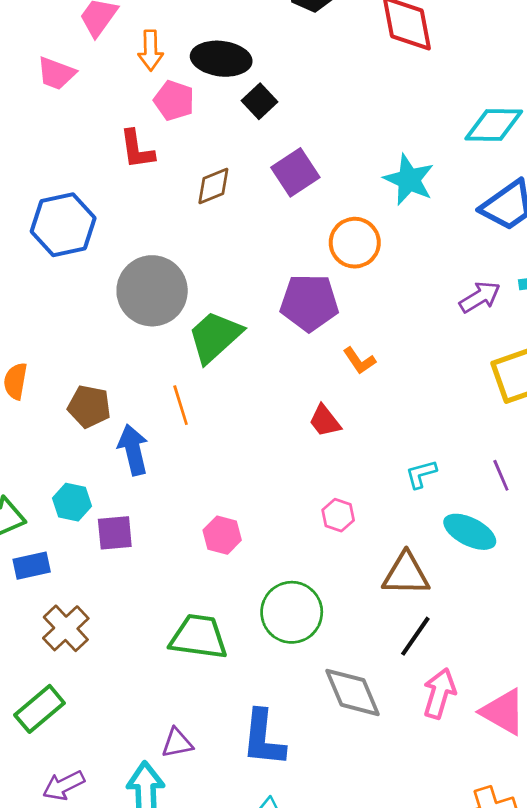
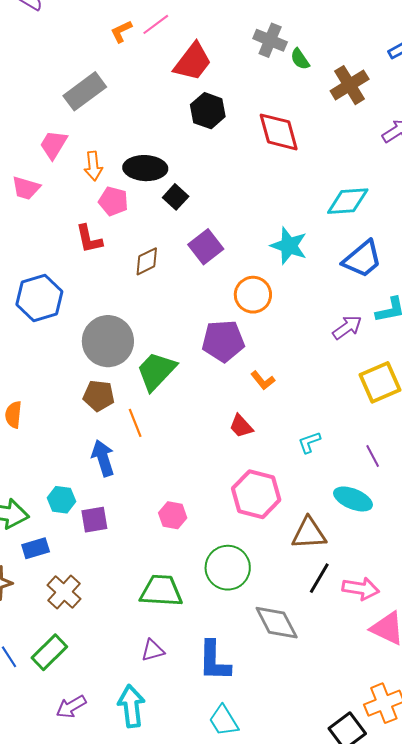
brown pentagon: (89, 406) -> (99, 396), moved
cyan L-shape: (421, 474) -> (309, 442), moved
pink hexagon: (338, 515) -> (256, 494), size x2.0
pink arrow: (439, 693) -> (361, 589), moved, turned 87
purple triangle: (177, 743) -> (153, 650), moved

